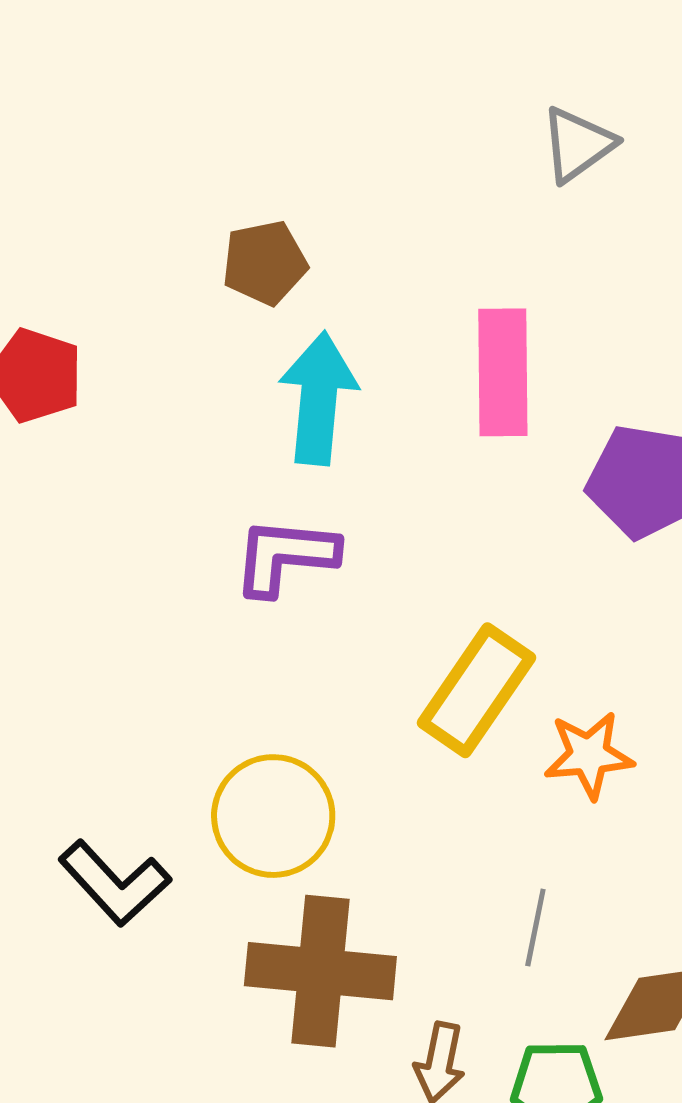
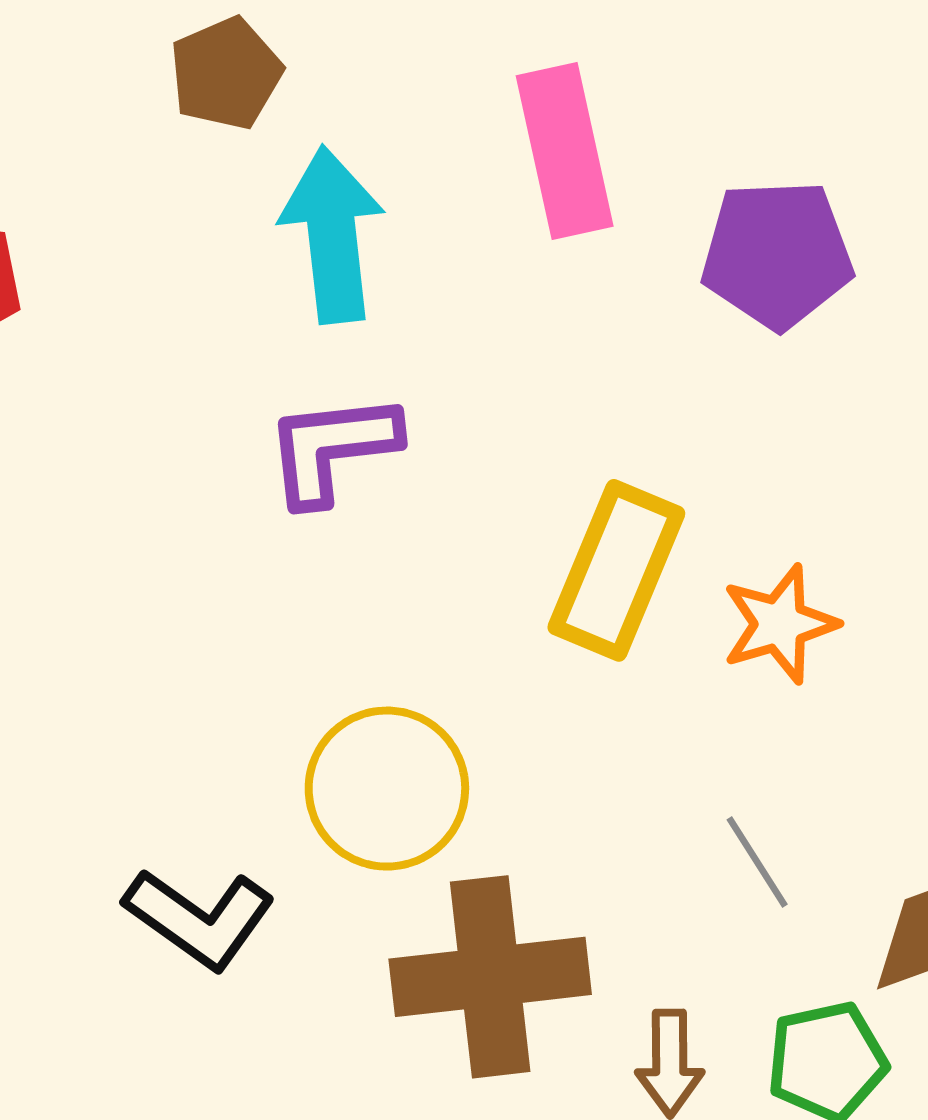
gray line: (535, 927) -> (757, 862), turned -32

